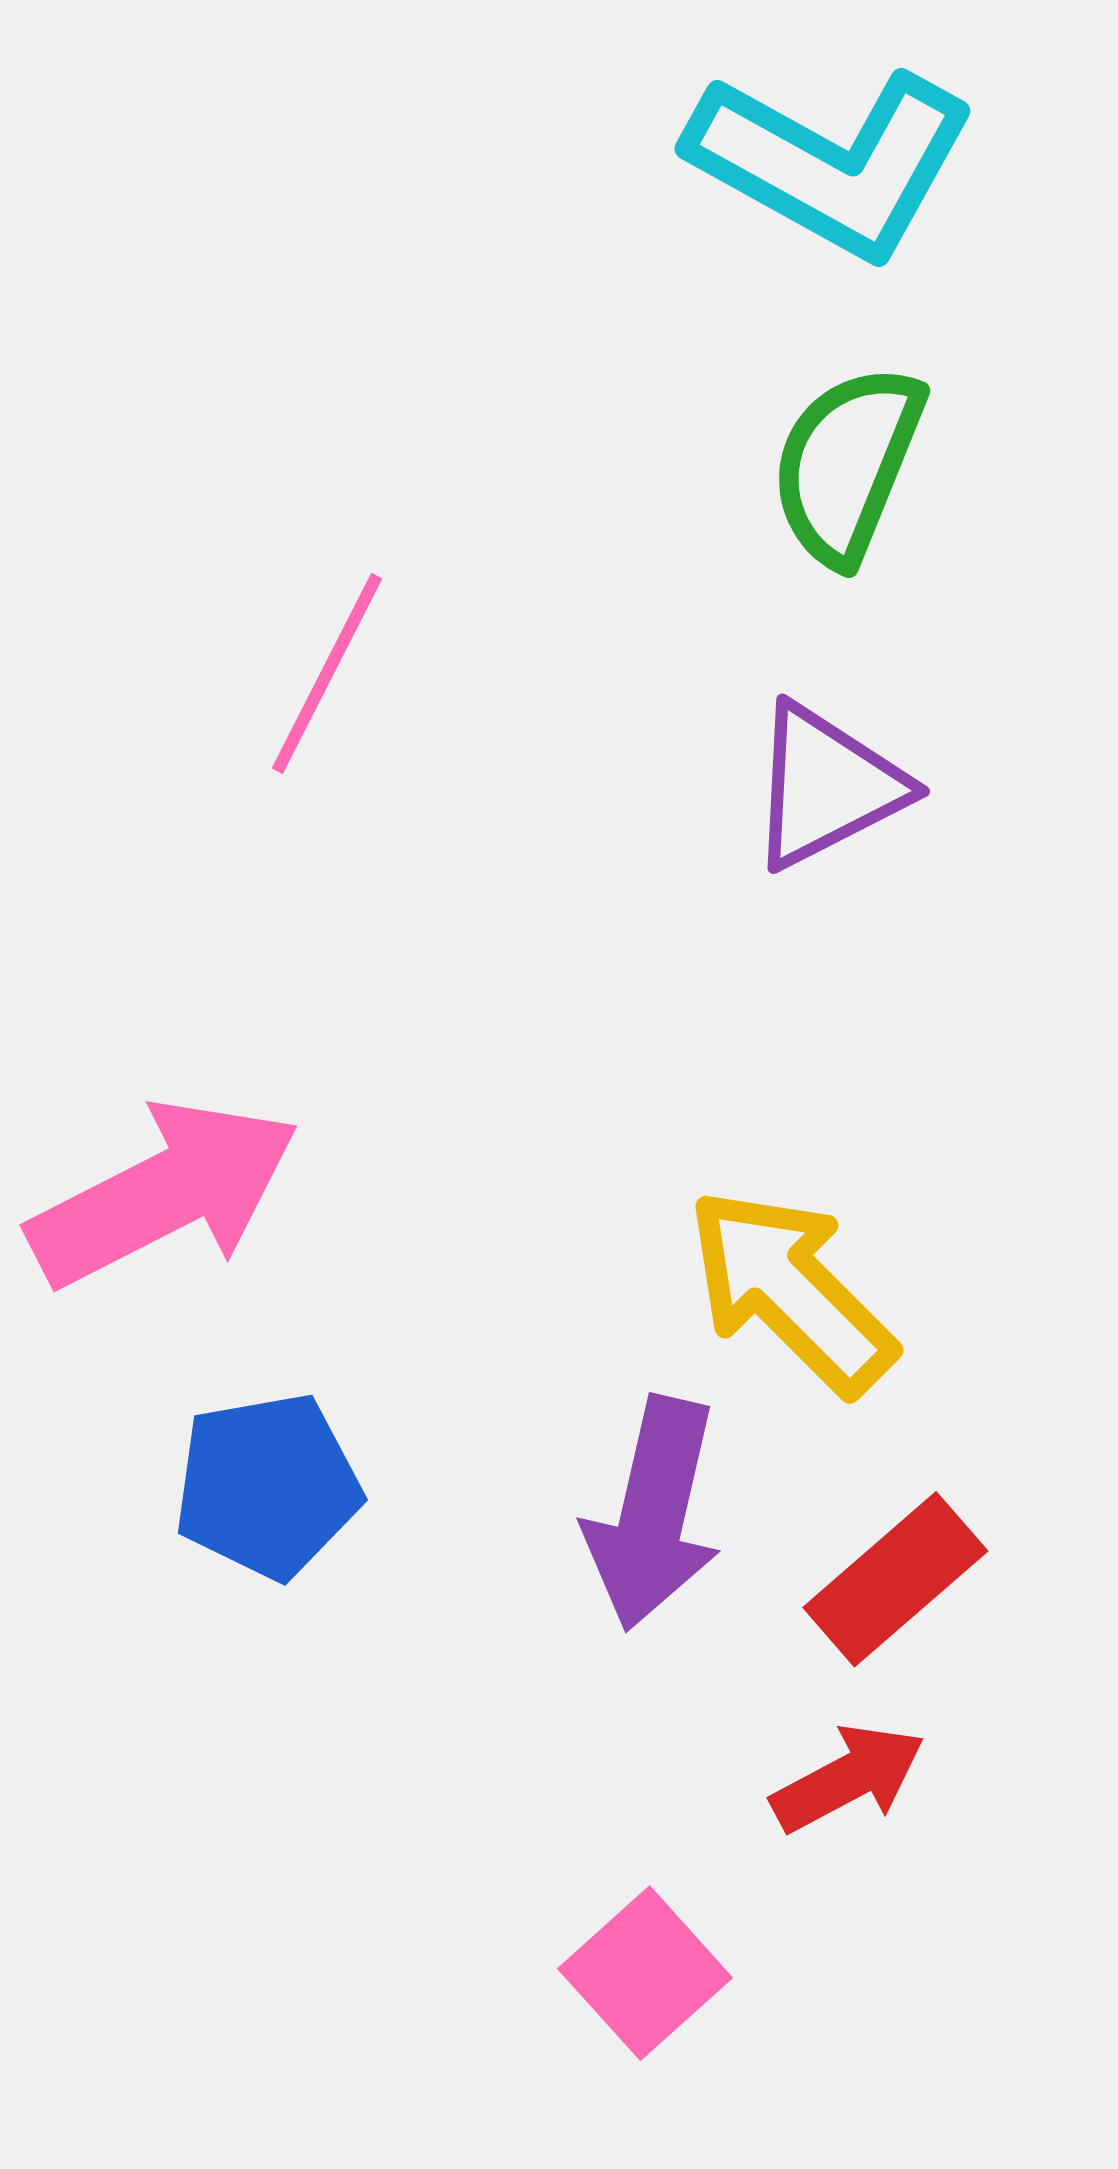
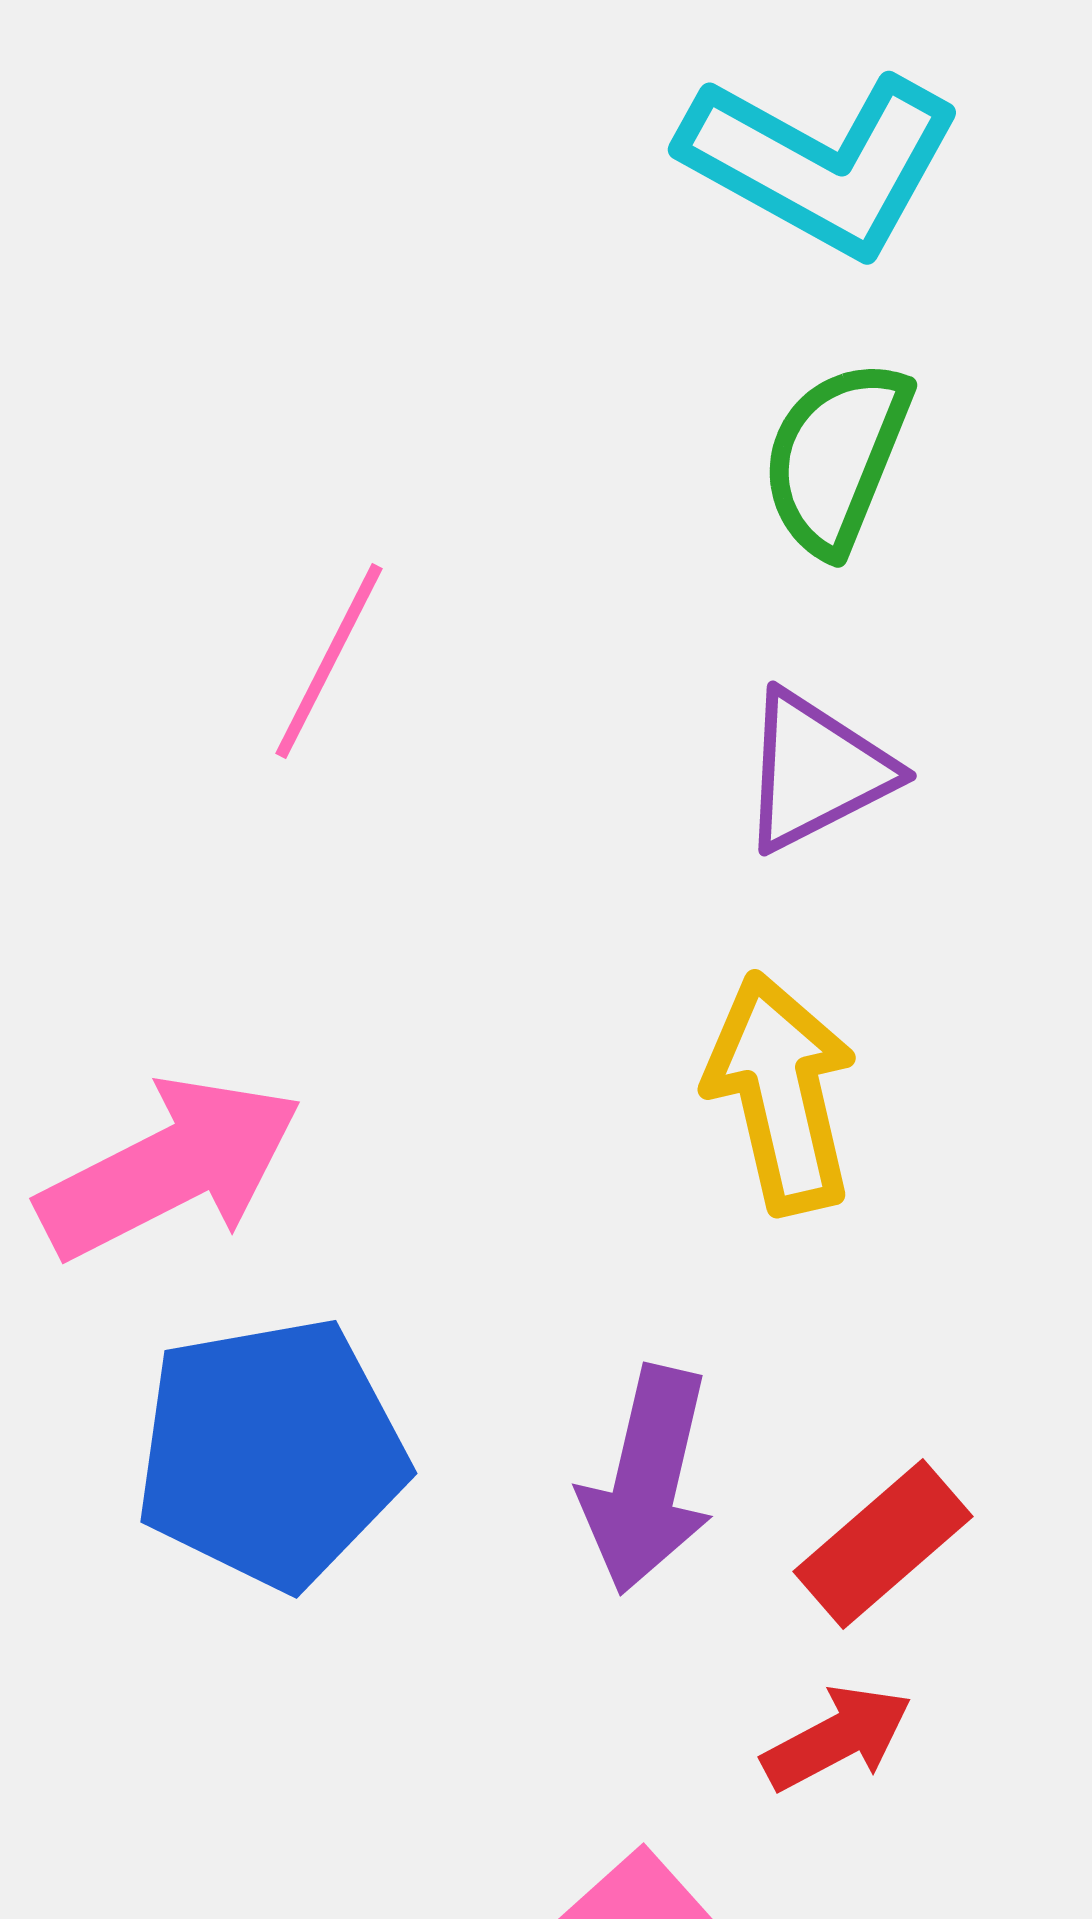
yellow arrow: (791, 1291) -> (781, 1093), moved, turned 32
blue pentagon: (268, 1486) -> (271, 1453), size x1.5

